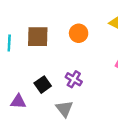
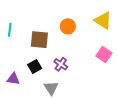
brown square: (38, 37) -> (39, 40), moved

